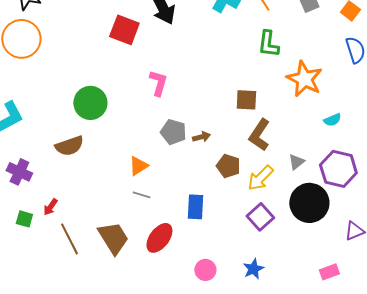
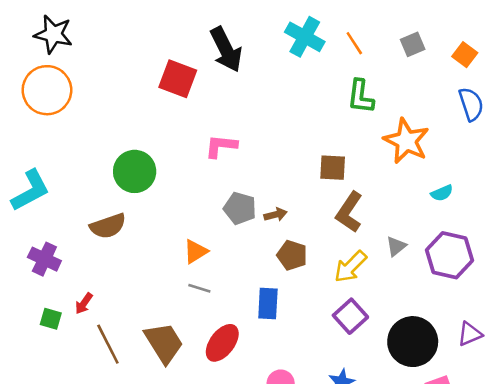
pink L-shape: (158, 83) -> (221, 146), turned -100
brown pentagon: (228, 166) -> (292, 255), moved
black circle: (309, 203) -> (413, 342), moved

